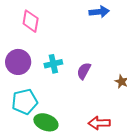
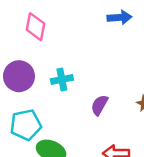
purple semicircle: (84, 71) -> (100, 105), moved

